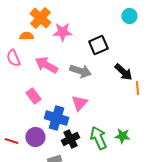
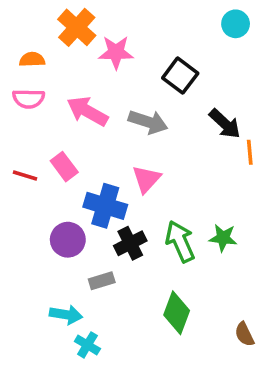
orange semicircle: (26, 36) -> (32, 59), moved
black square: (98, 45) -> (180, 76), turned -30
pink semicircle: (13, 58) -> (29, 99), turned -66
red line: (11, 141) -> (25, 175), moved

